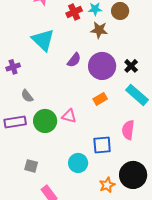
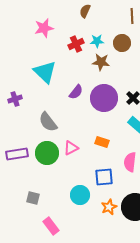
gray semicircle: (27, 96) -> (48, 122), moved, size x1.5
orange rectangle: (100, 99) -> (102, 142), moved, turned 48
pink triangle: (69, 116) -> (71, 148), turned -42
orange star: (107, 185) -> (109, 207), moved

